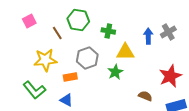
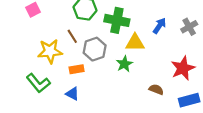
green cross: (108, 31) -> (117, 20), size x1.6
gray cross: (168, 32) -> (189, 27), moved
brown line: (57, 33) -> (72, 36), moved
blue arrow: (148, 36) -> (159, 26), turned 35

